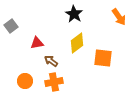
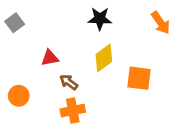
black star: (74, 14) -> (100, 19), turned -30
gray square: (11, 26) -> (15, 23), moved
orange circle: (25, 81) -> (19, 96), moved

